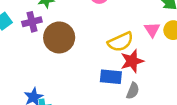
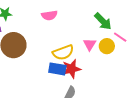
blue rectangle: (111, 77) -> (57, 69), moved

